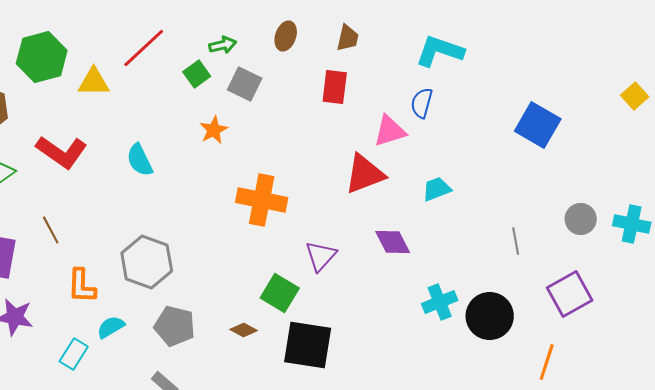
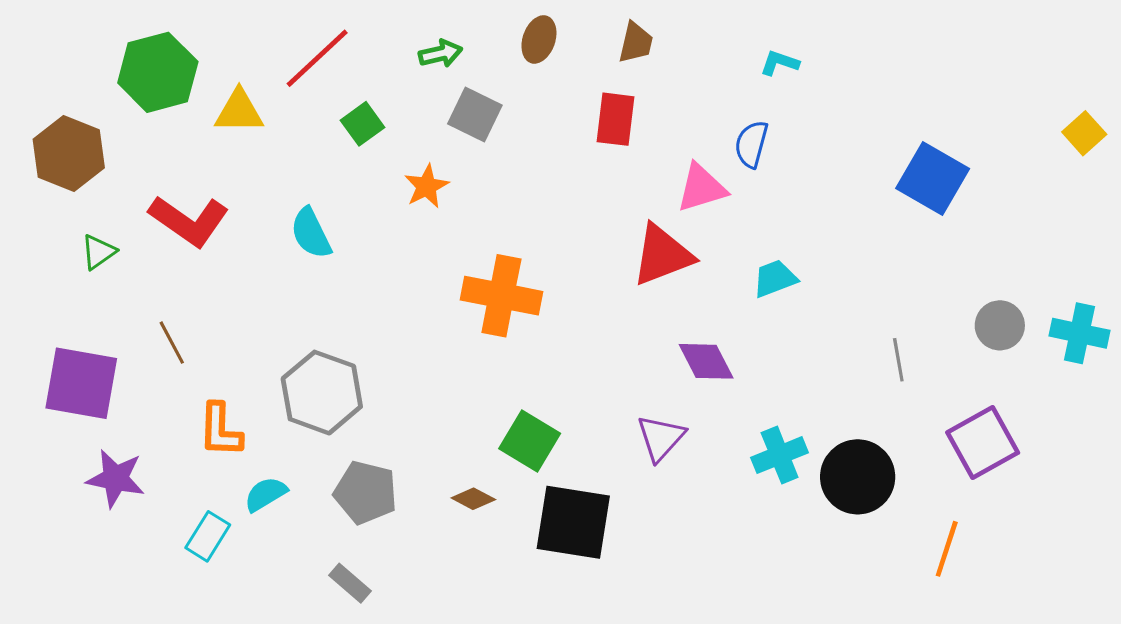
cyan L-shape: (440, 51) -> (780, 63), size x0.5
green square: (197, 74) -> (362, 124), moved
purple triangle: (321, 256) -> (661, 438), moved

